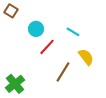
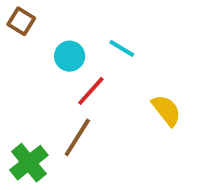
cyan line: (73, 32) -> (122, 48), moved
brown line: (63, 72) -> (77, 137), moved

